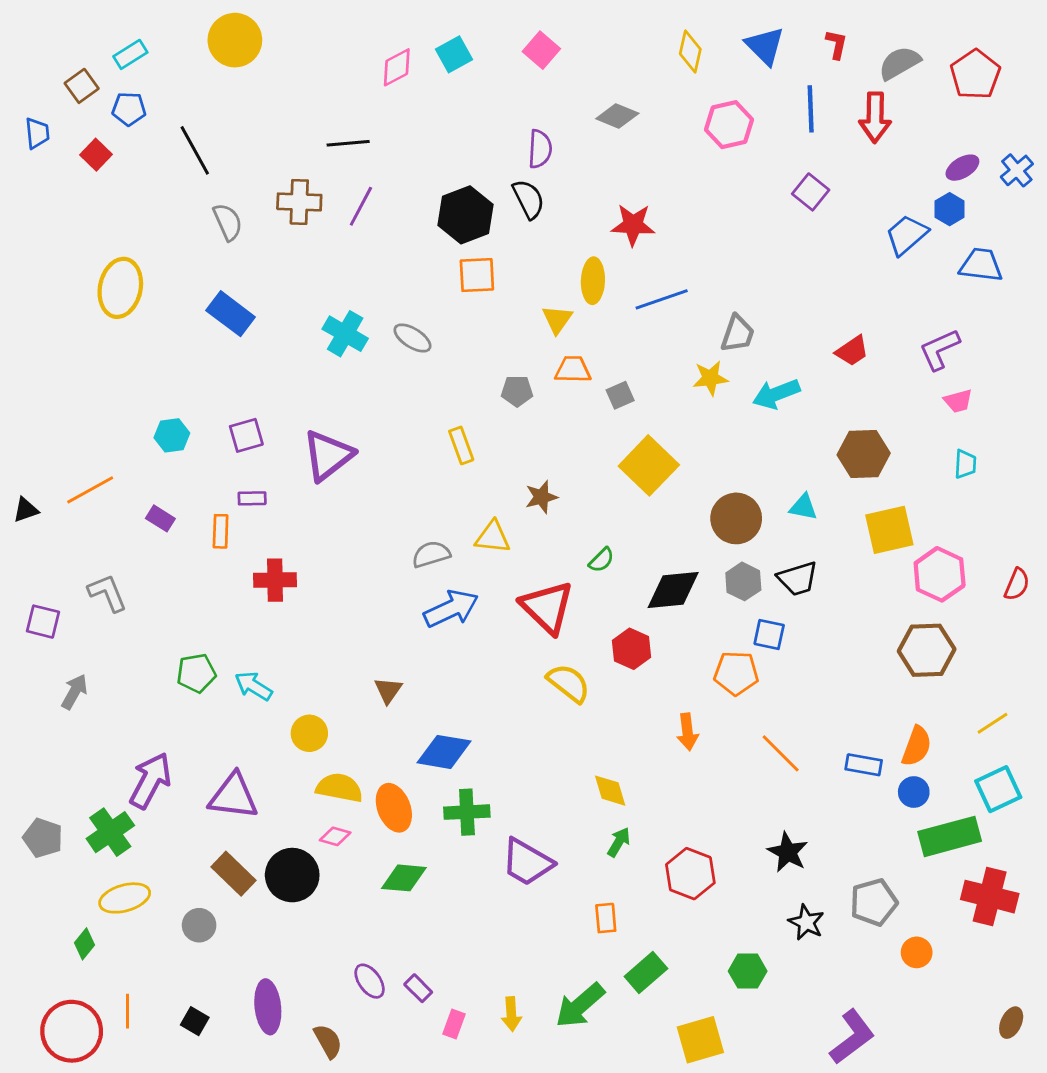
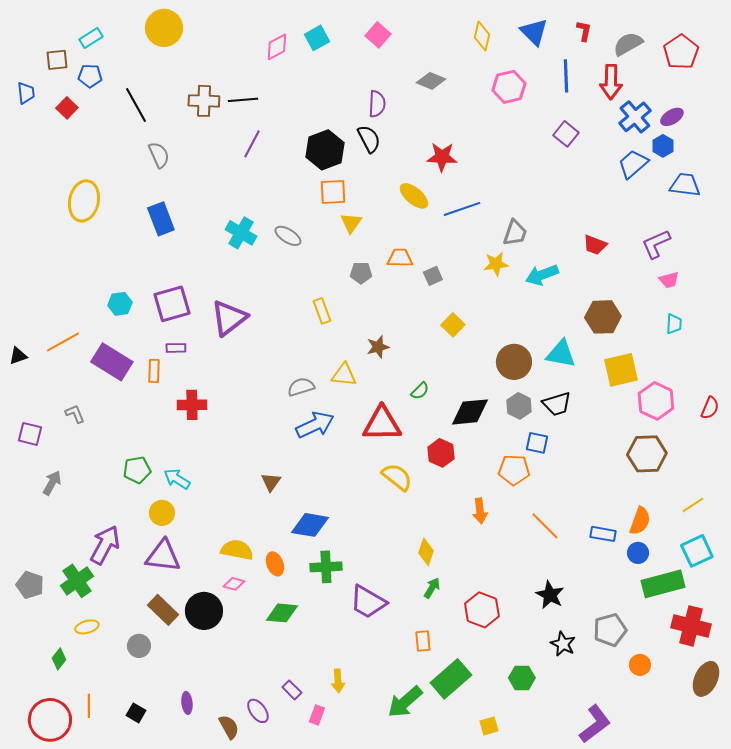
brown square: (82, 86) -> (57, 60), turned 30
blue cross: (1017, 170) -> (635, 117), moved, size x1.4
brown cross: (299, 202) -> (204, 101), moved
yellow ellipse: (593, 281) -> (414, 196), turned -52
blue rectangle: (231, 314) -> (161, 219), turned 32
yellow triangle: (557, 319) -> (351, 223), moved
red trapezoid: (852, 351) -> (595, 245), turned 55
purple square: (246, 435) -> (172, 304), size x1.5
yellow square: (649, 465) -> (453, 325), size x0.6
cyan triangle: (803, 507) -> (561, 354), size x1.5
purple rectangle: (160, 518) -> (112, 362), size x2.0
gray L-shape: (107, 593) -> (75, 414), size x0.7
red triangle: (547, 607) -> (382, 424), turned -45
yellow circle: (309, 733) -> (162, 513), moved
yellow diamond: (610, 791) -> (426, 552), turned 36
orange ellipse: (394, 808) -> (275, 564), size x0.7
yellow ellipse: (125, 898) -> (87, 627), size x0.7
green rectangle: (646, 972) -> (451, 679), size x1.4
purple ellipse: (370, 981) -> (258, 711), moved
purple ellipse: (268, 1007) -> (187, 703), size x0.6
yellow arrow: (511, 1014) -> (338, 681), moved
brown ellipse: (1011, 1023) -> (706, 679), moved, size x1.6
yellow square: (700, 1040) -> (489, 726), size x0.6

